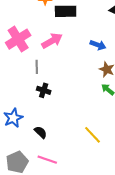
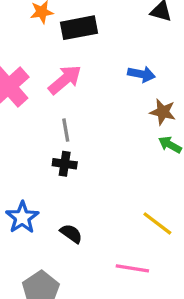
gray line: (37, 67) -> (66, 130), moved
pink line: (47, 160) -> (132, 268), moved

